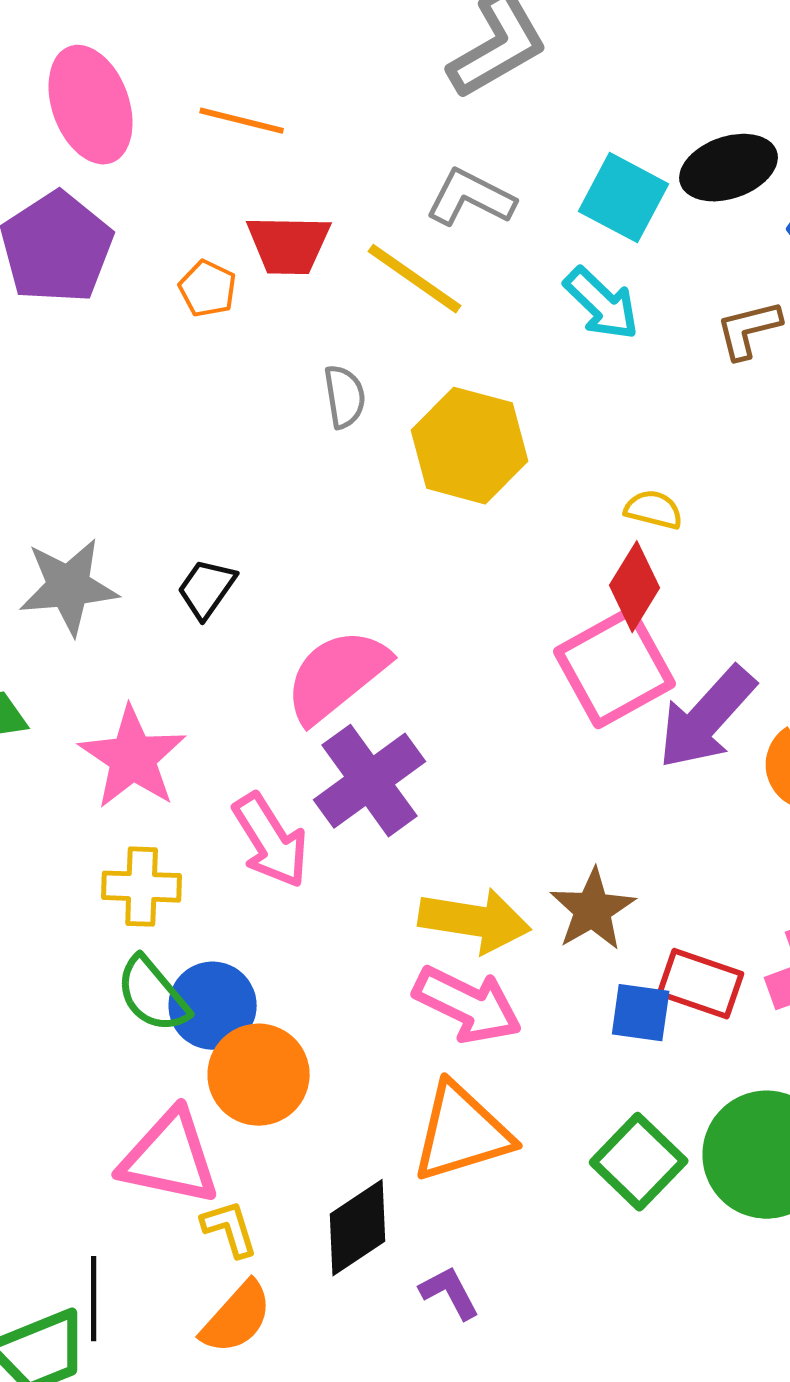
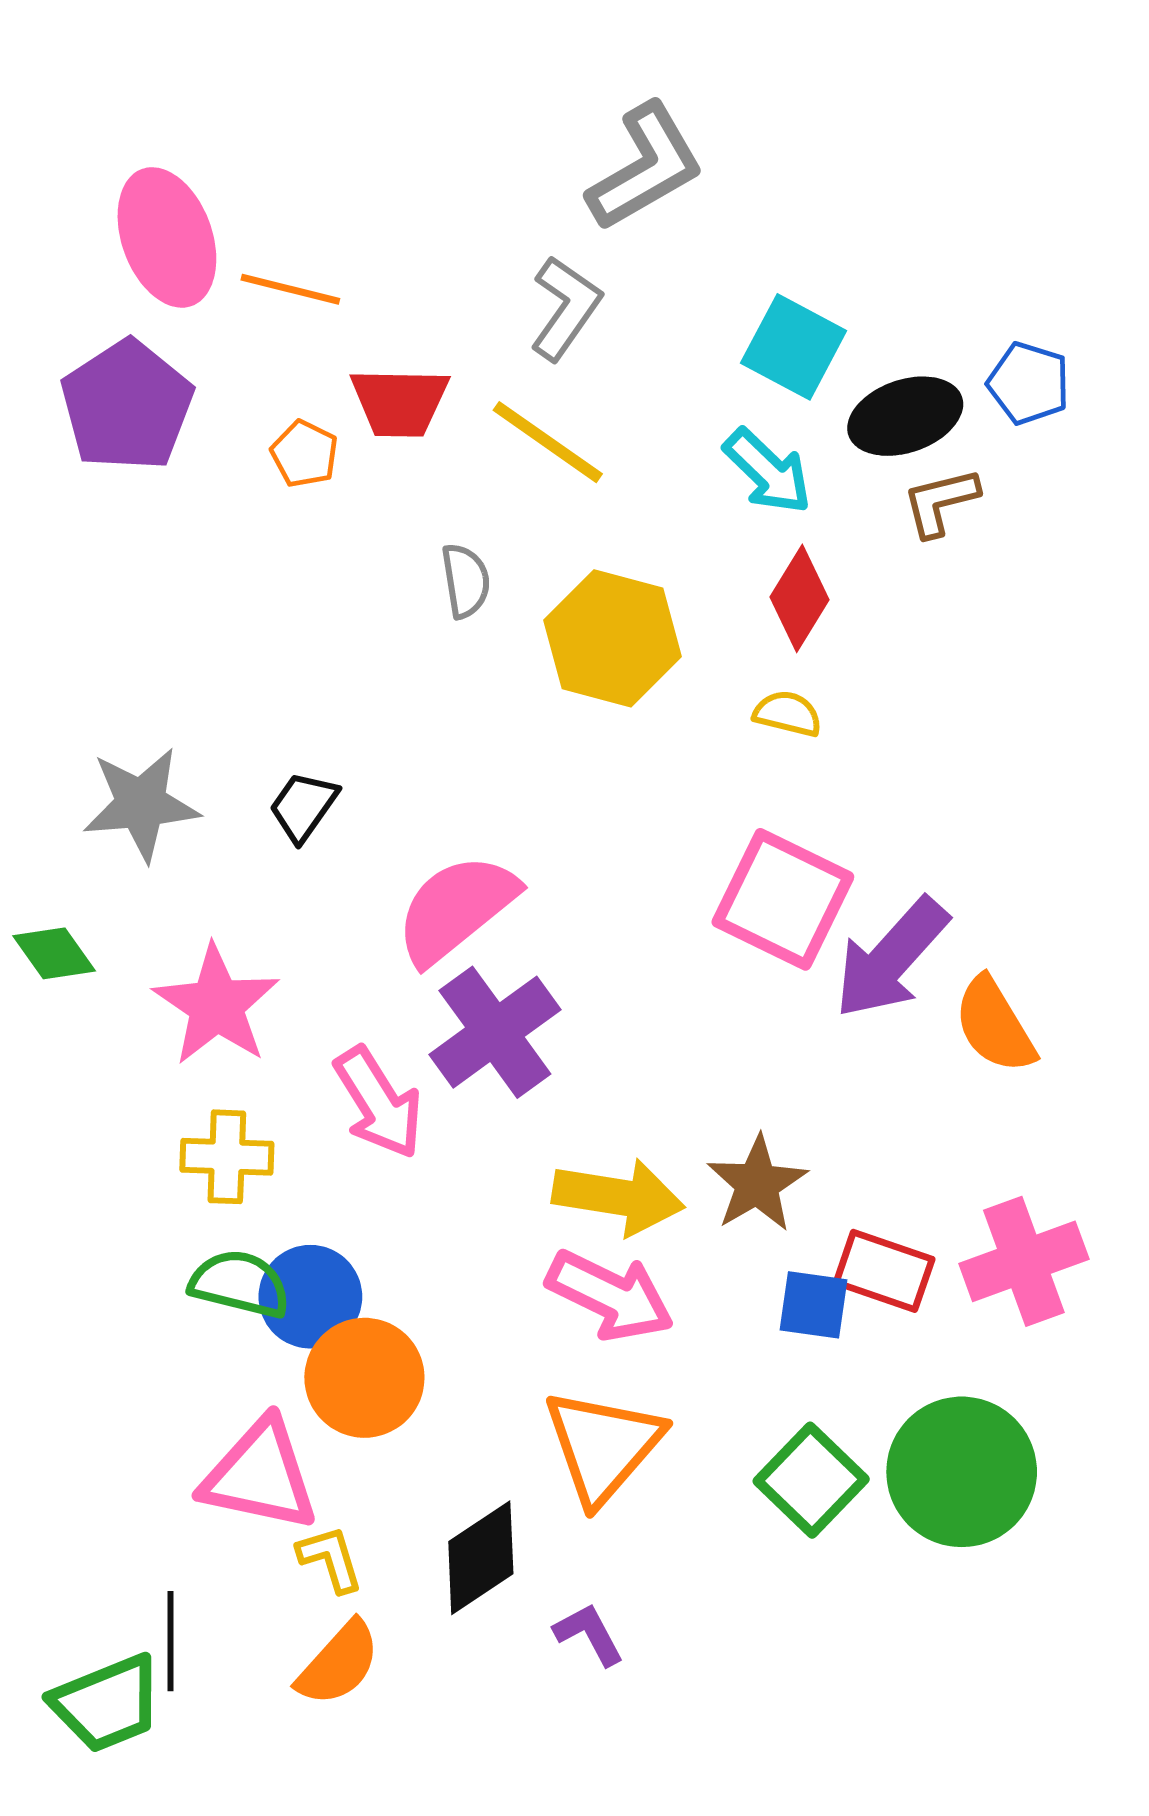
orange line: (242, 121) -> (290, 289), moved
black ellipse: (729, 168) -> (905, 416), moved
gray L-shape: (471, 198) -> (565, 308), moved, turned 98
yellow semicircle: (654, 510) -> (788, 714), moved
red diamond: (635, 587) -> (799, 598), moved
pink square: (615, 668) -> (783, 899), turned -35
green semicircle: (153, 995) -> (240, 1284), turned 144
orange triangle: (462, 1133) -> (603, 1446), turned -32

